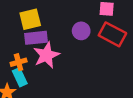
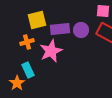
purple rectangle: (36, 38) -> (60, 29), moved
orange cross: (19, 62) -> (27, 42), moved

